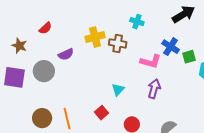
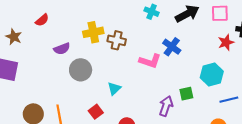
cyan cross: (137, 22) -> (152, 12), moved
green square: (189, 57) -> (186, 94), moved
gray circle: (44, 71) -> (81, 70), moved
purple arrow: (154, 89) -> (166, 106), moved

